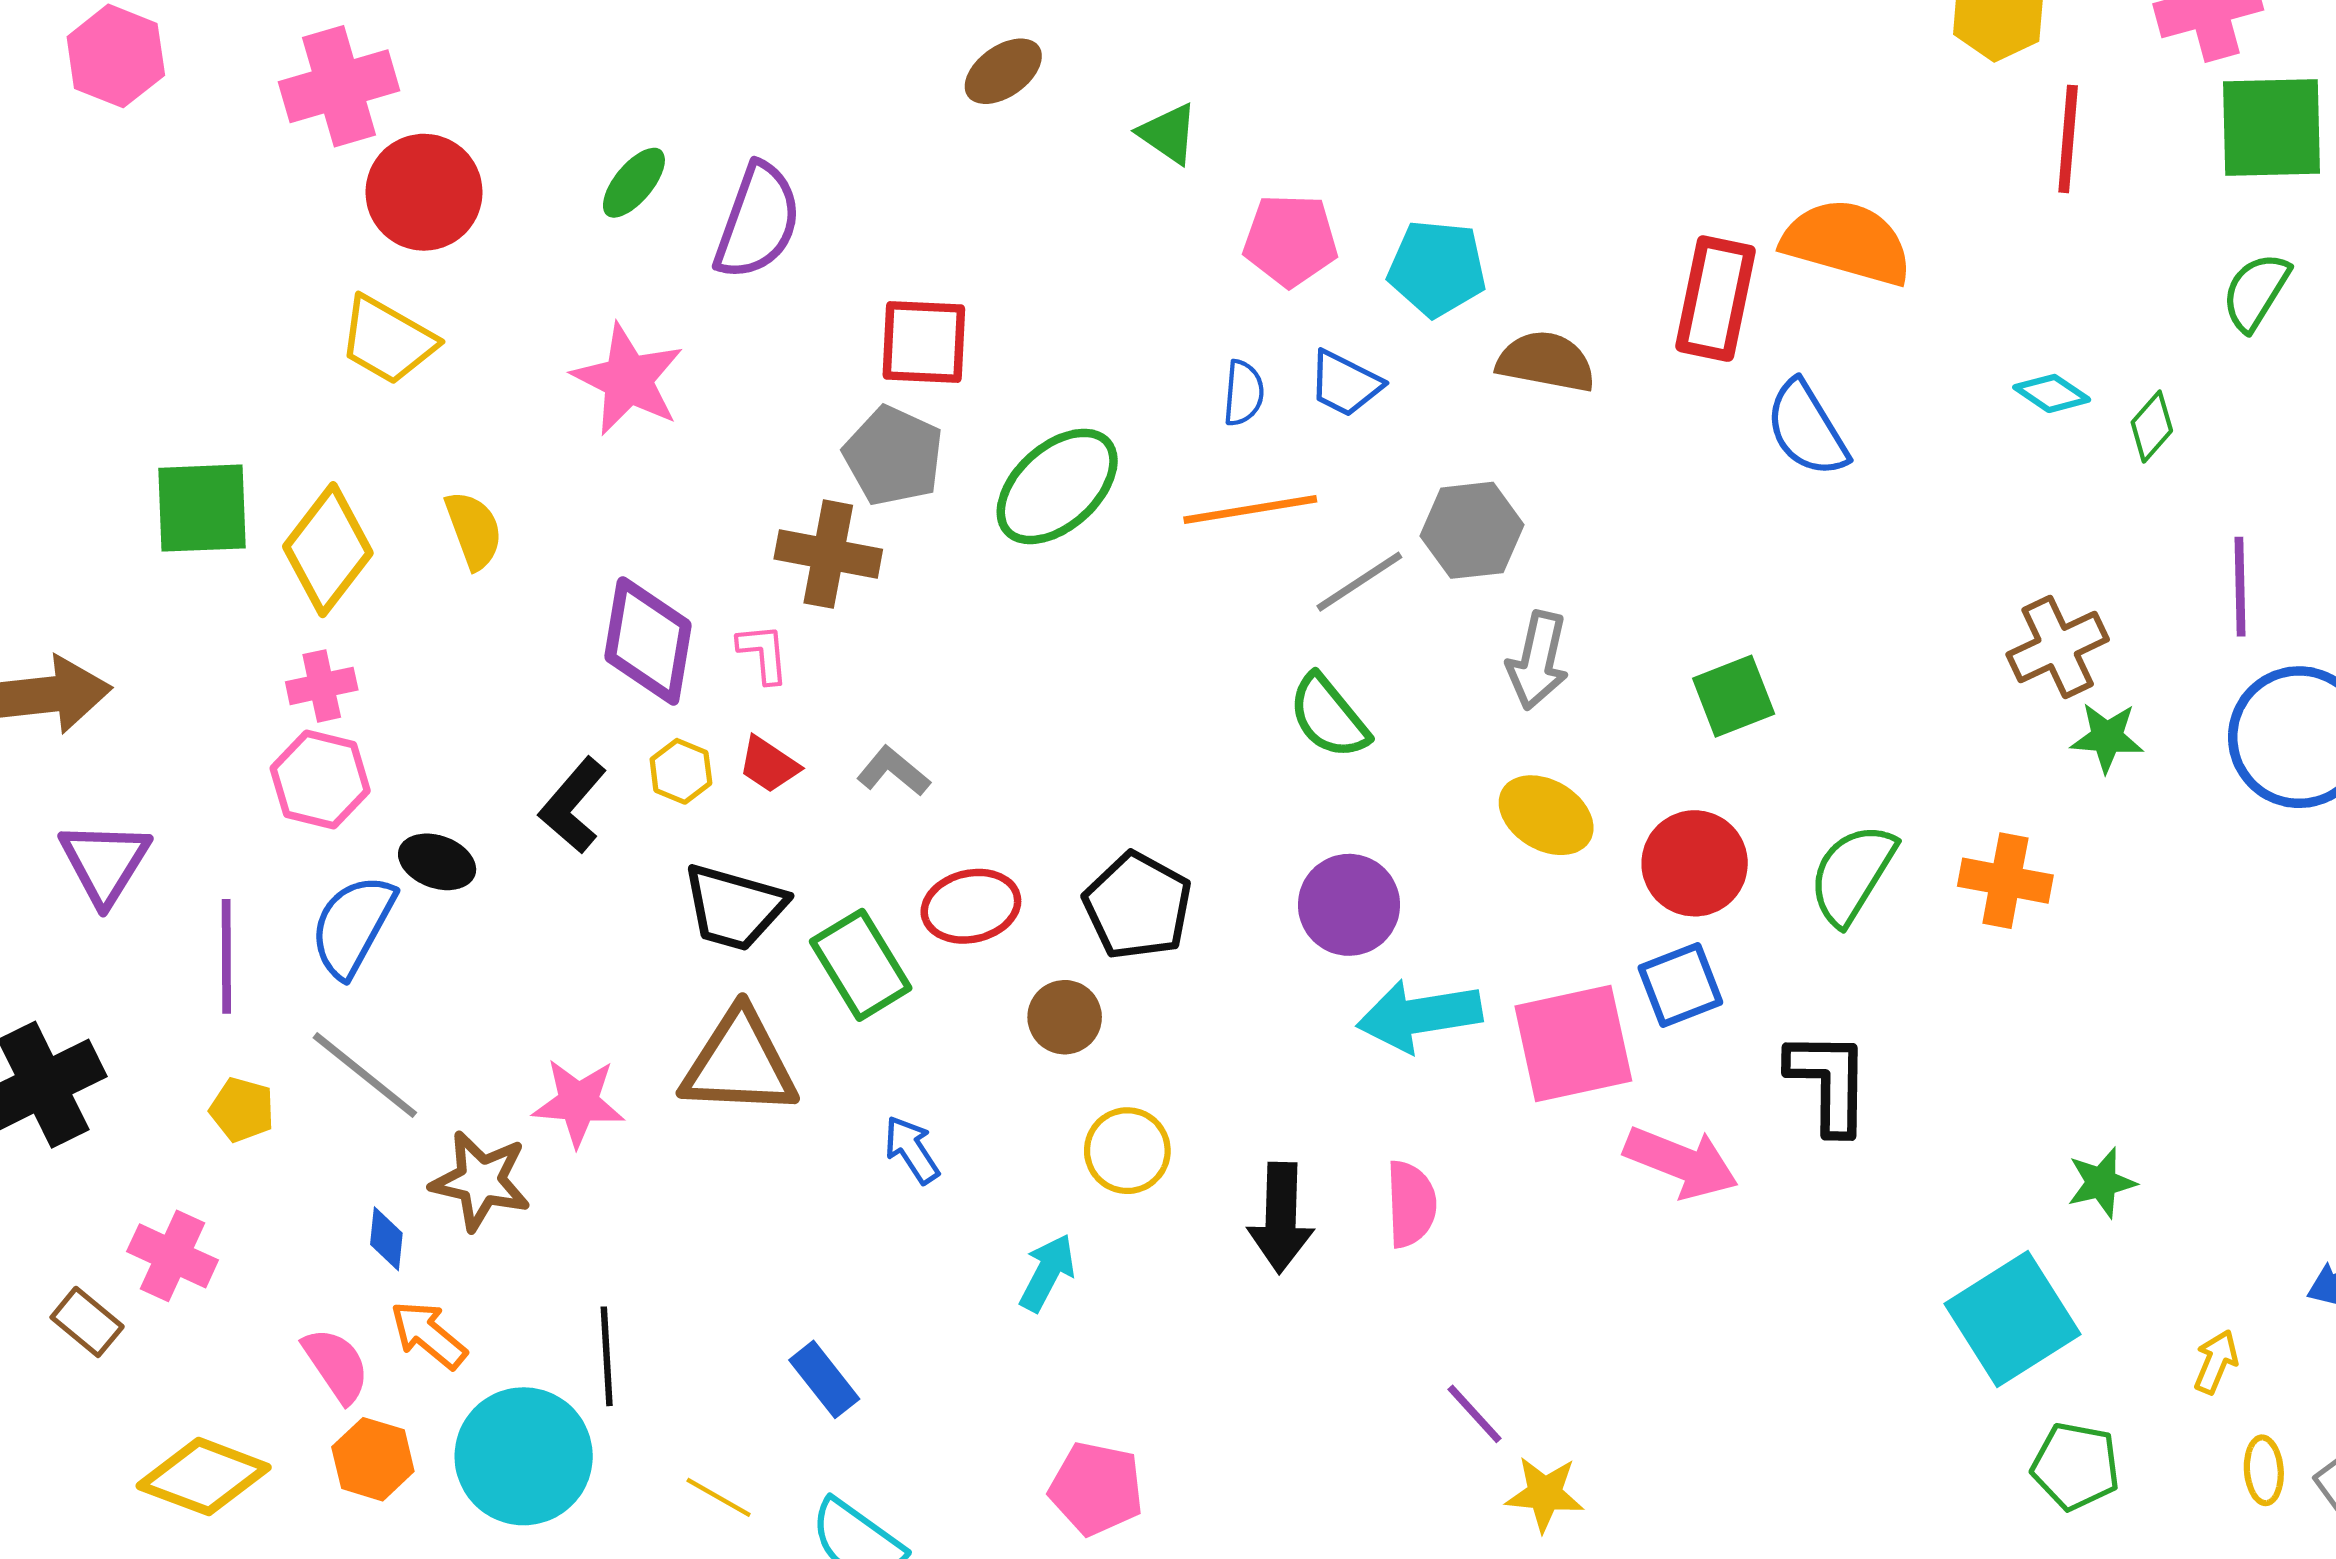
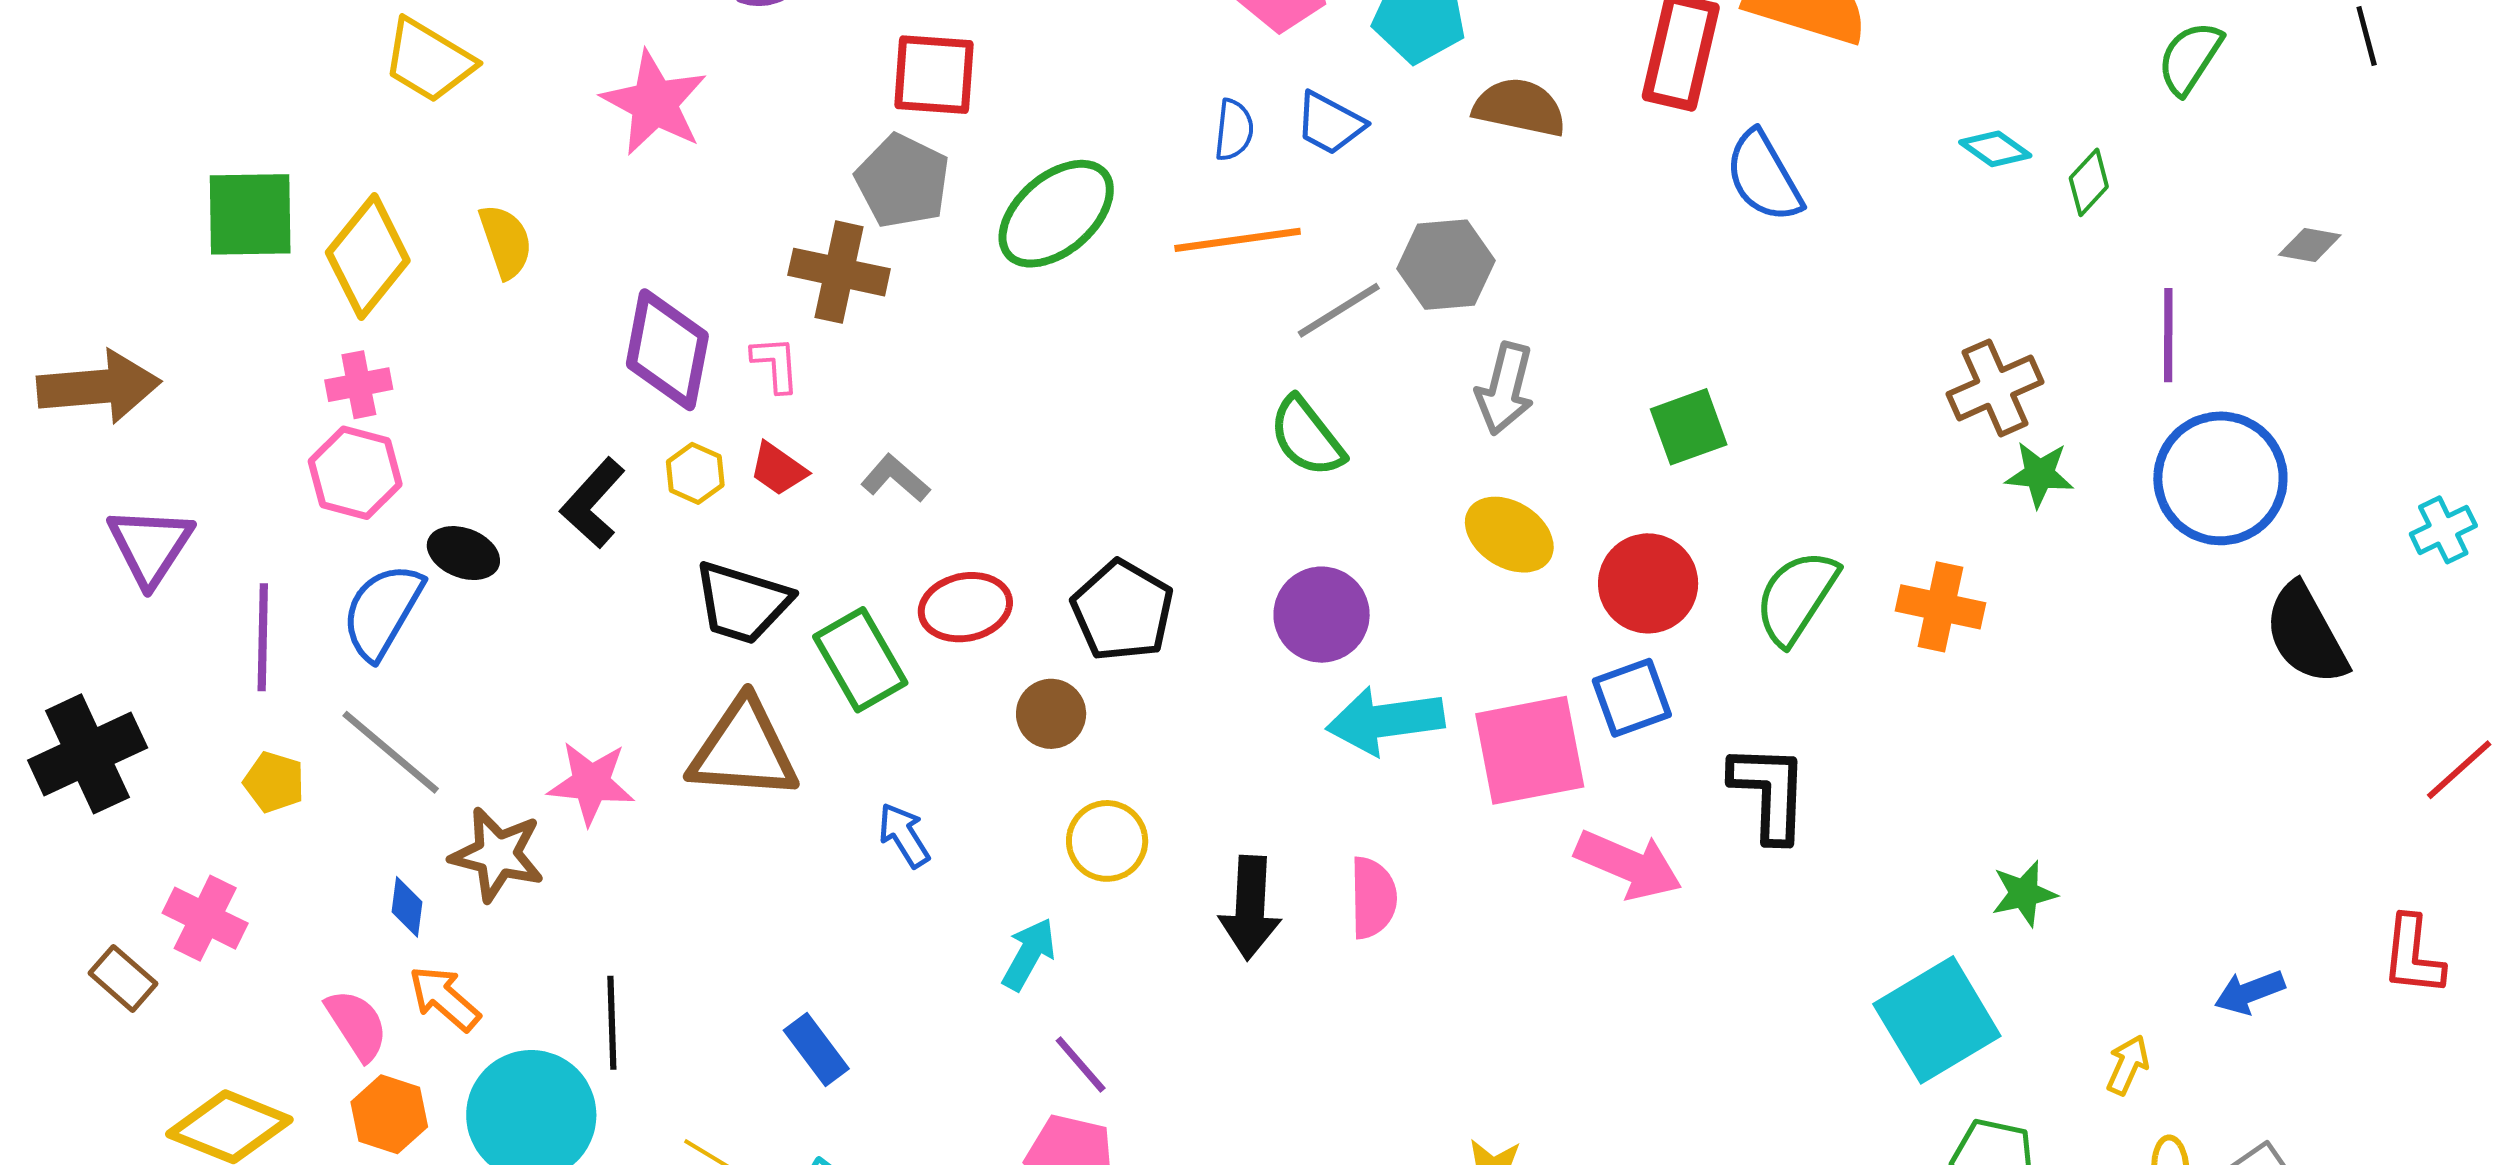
purple line: (1475, 1414) -> (1081, 1064), moved

